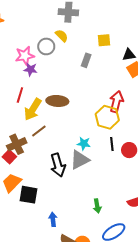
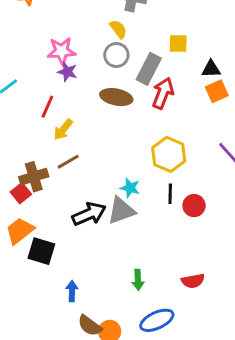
gray circle: (46, 46) -> (116, 55), moved
gray rectangle: (86, 60) -> (149, 69), size x1.5
brown ellipse: (57, 101) -> (116, 97), moved
red arrow: (116, 102) -> (163, 93), moved
yellow arrow: (33, 109) -> (63, 129), size x0.7
black arrow: (58, 165) -> (89, 214), turned -105

